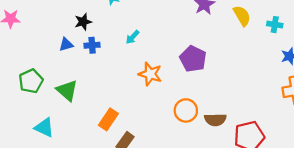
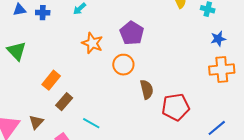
orange circle: (186, 110) -> (123, 65), moved
brown semicircle: (215, 120) -> (147, 89), turned -108

